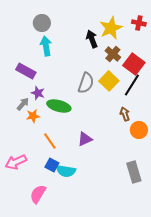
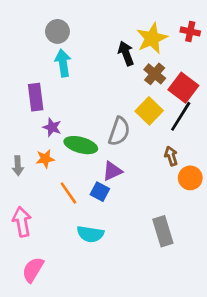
purple rectangle: (26, 71) -> (36, 97), turned 54
gray semicircle: (86, 83) -> (119, 131), moved
gray arrow: (23, 104) -> (18, 166), moved, turned 136
purple triangle: (85, 139) -> (112, 171), moved
pink arrow: (16, 162) -> (22, 222), turned 105
blue square: (52, 165) -> (100, 192), moved
gray rectangle: (134, 172) -> (163, 231), moved
pink semicircle: (38, 194) -> (33, 270), moved

